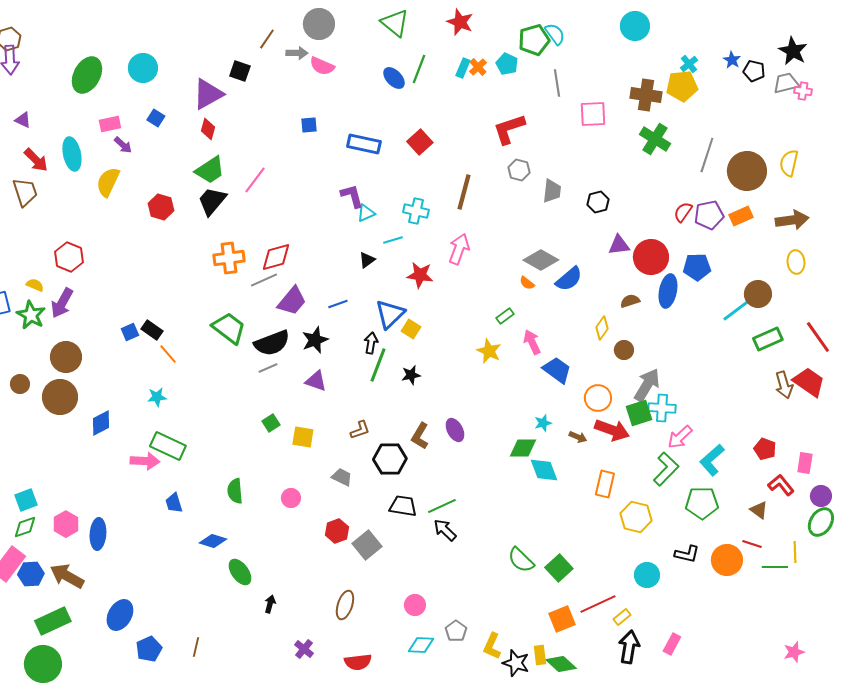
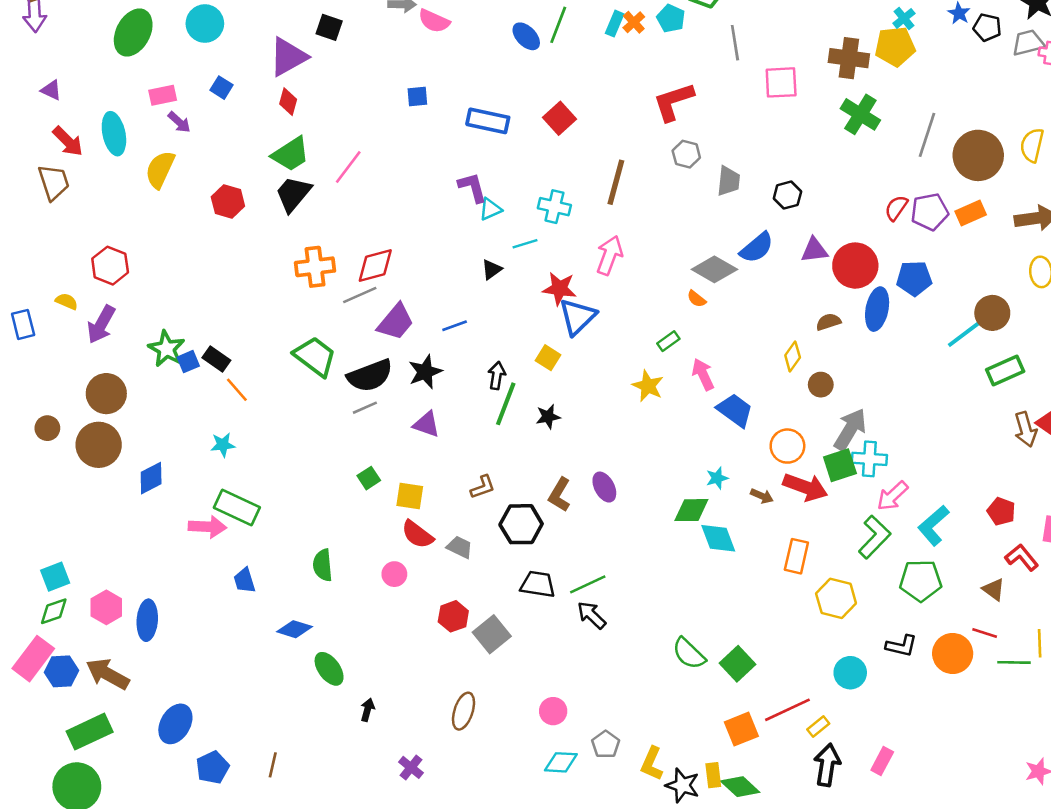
blue semicircle: (569, 279) -> (757, 248), moved
blue triangle: (390, 314) -> (577, 317), moved
green star: (31, 315) -> (166, 349), moved
red semicircle: (358, 662) -> (417, 534), moved, turned 44

